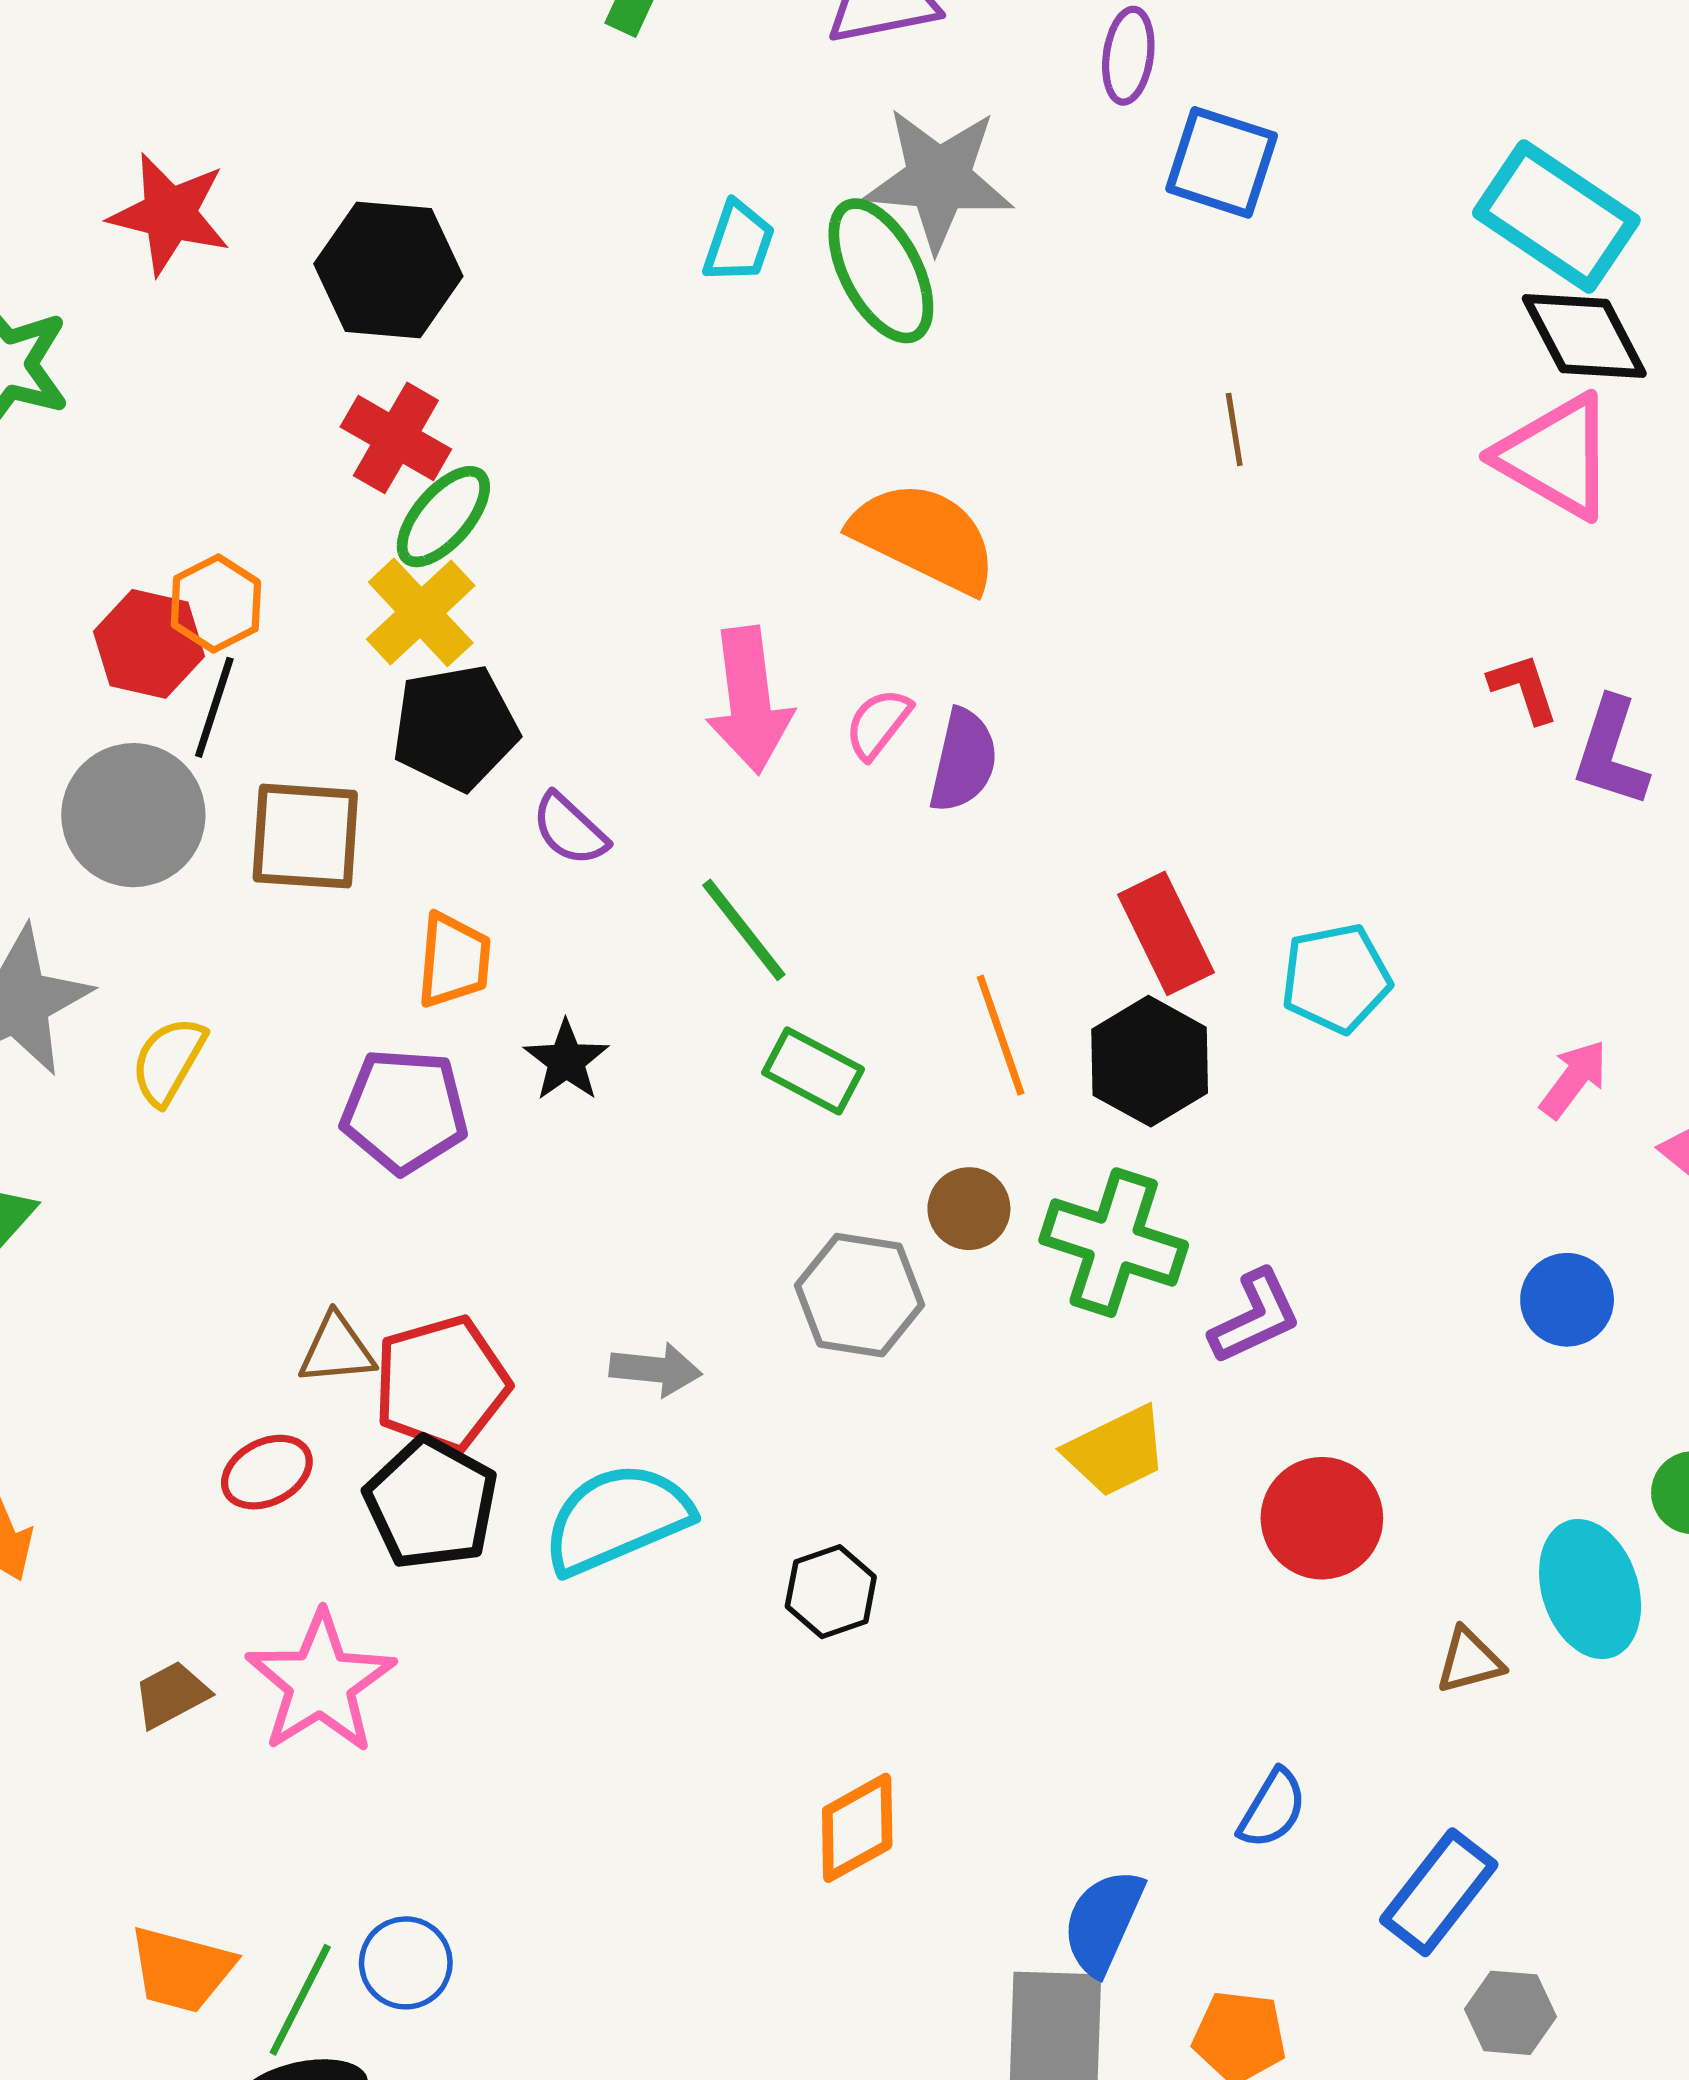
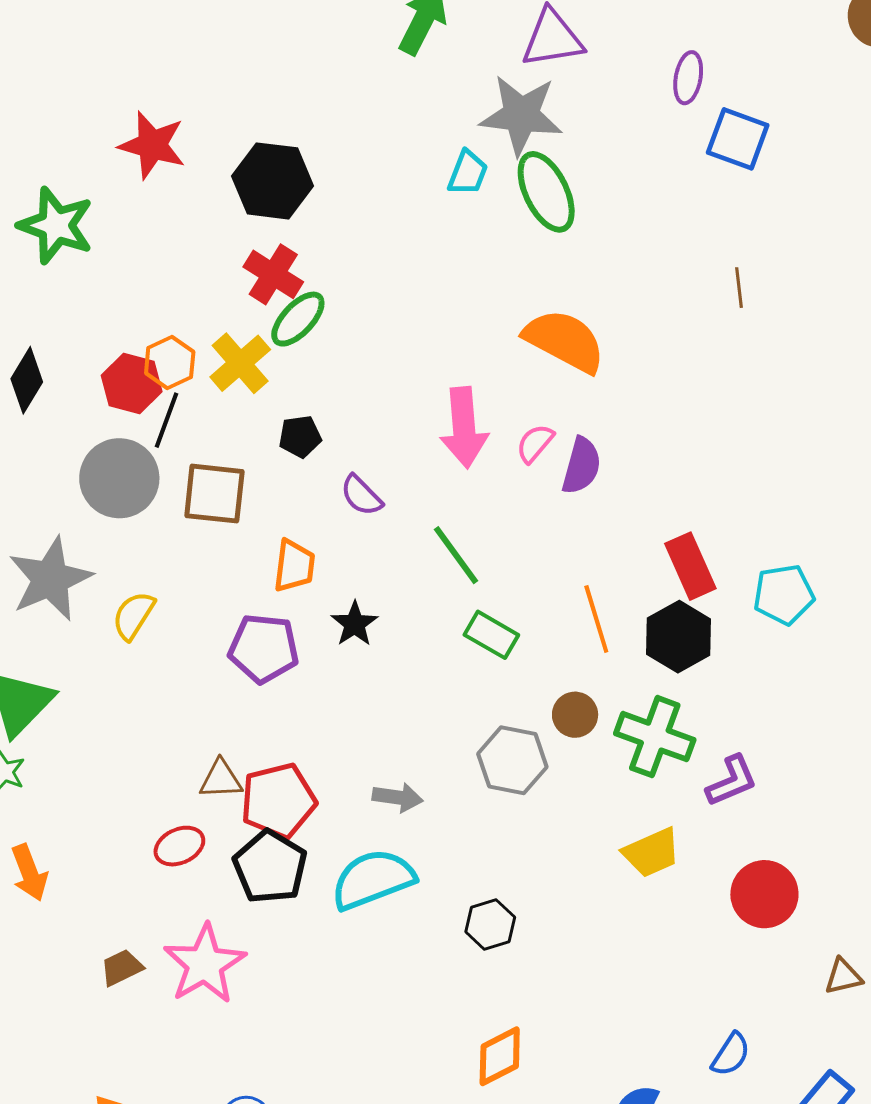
gray star: (939, 179) -> (521, 115), moved
yellow cross: (421, 612) -> (240, 363), moved
black pentagon: (455, 728) -> (300, 436), size x0.6

